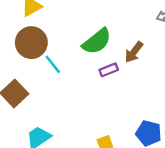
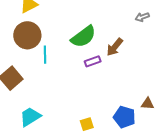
cyan line: (53, 64) -> (45, 55), turned 36

